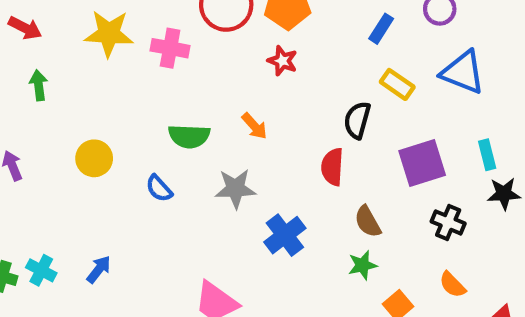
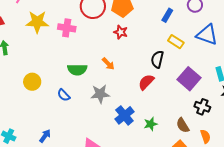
purple square: (422, 163) -> (189, 79), turned -30
red semicircle: (332, 167) -> (146, 82), turned 42
brown semicircle: (368, 222) -> (183, 125), moved
green star: (362, 265) -> (151, 124), moved
blue arrow: (99, 269) -> (45, 136), moved
orange semicircle: (452, 285) -> (205, 136), turned -152

